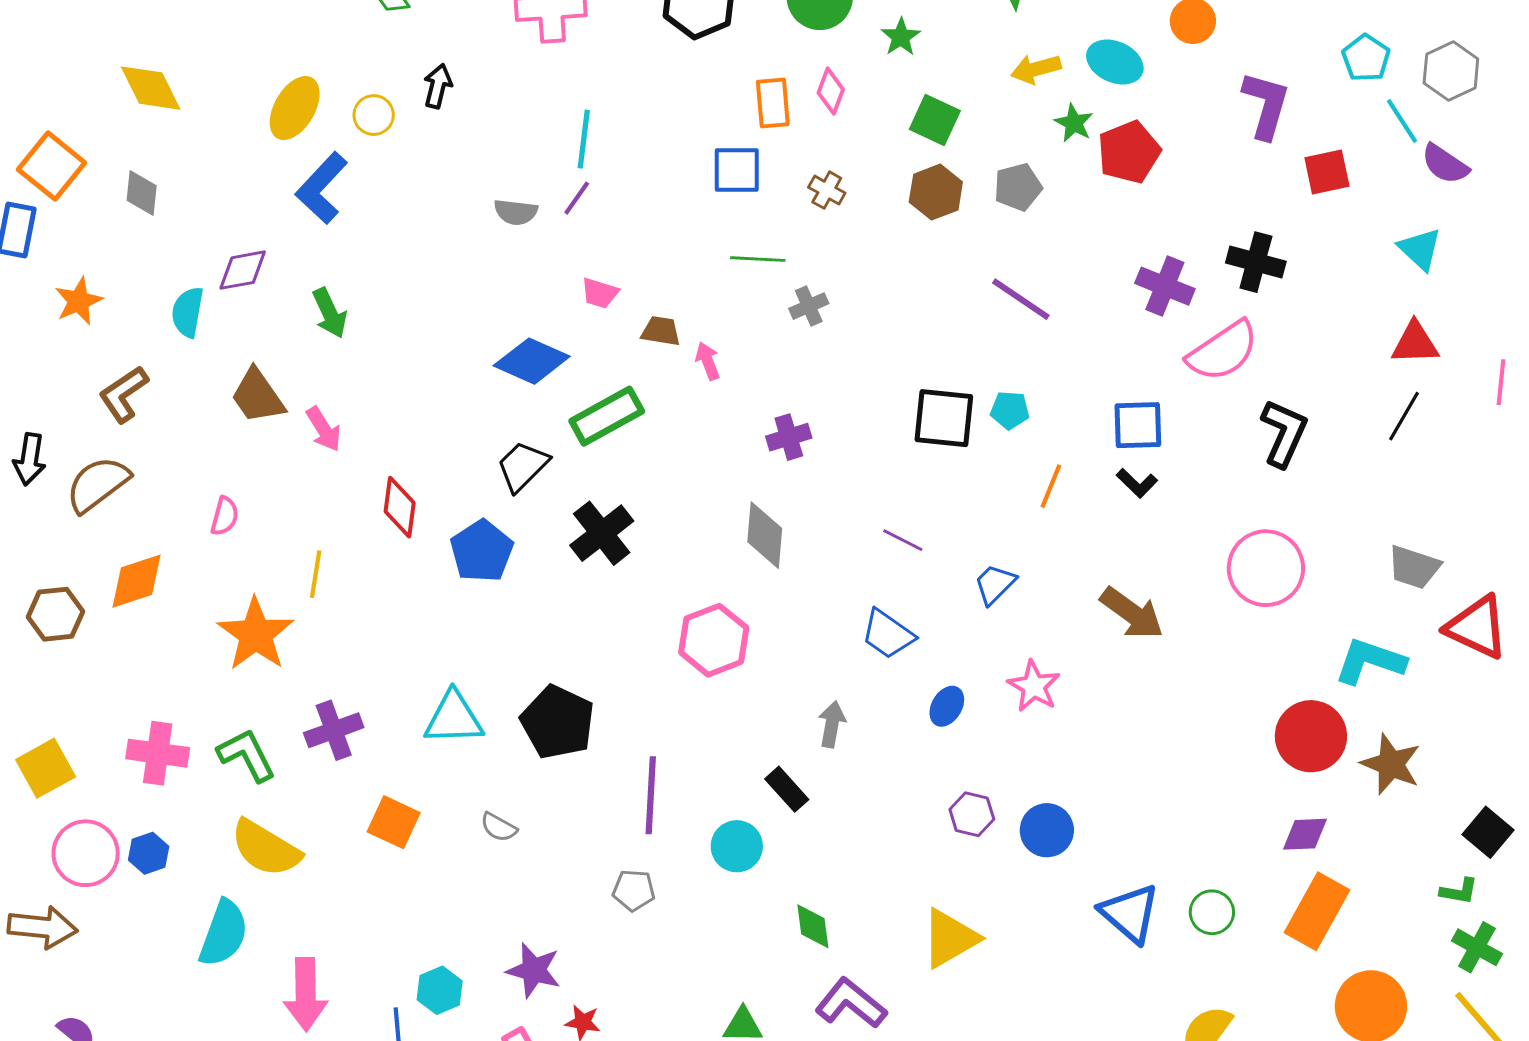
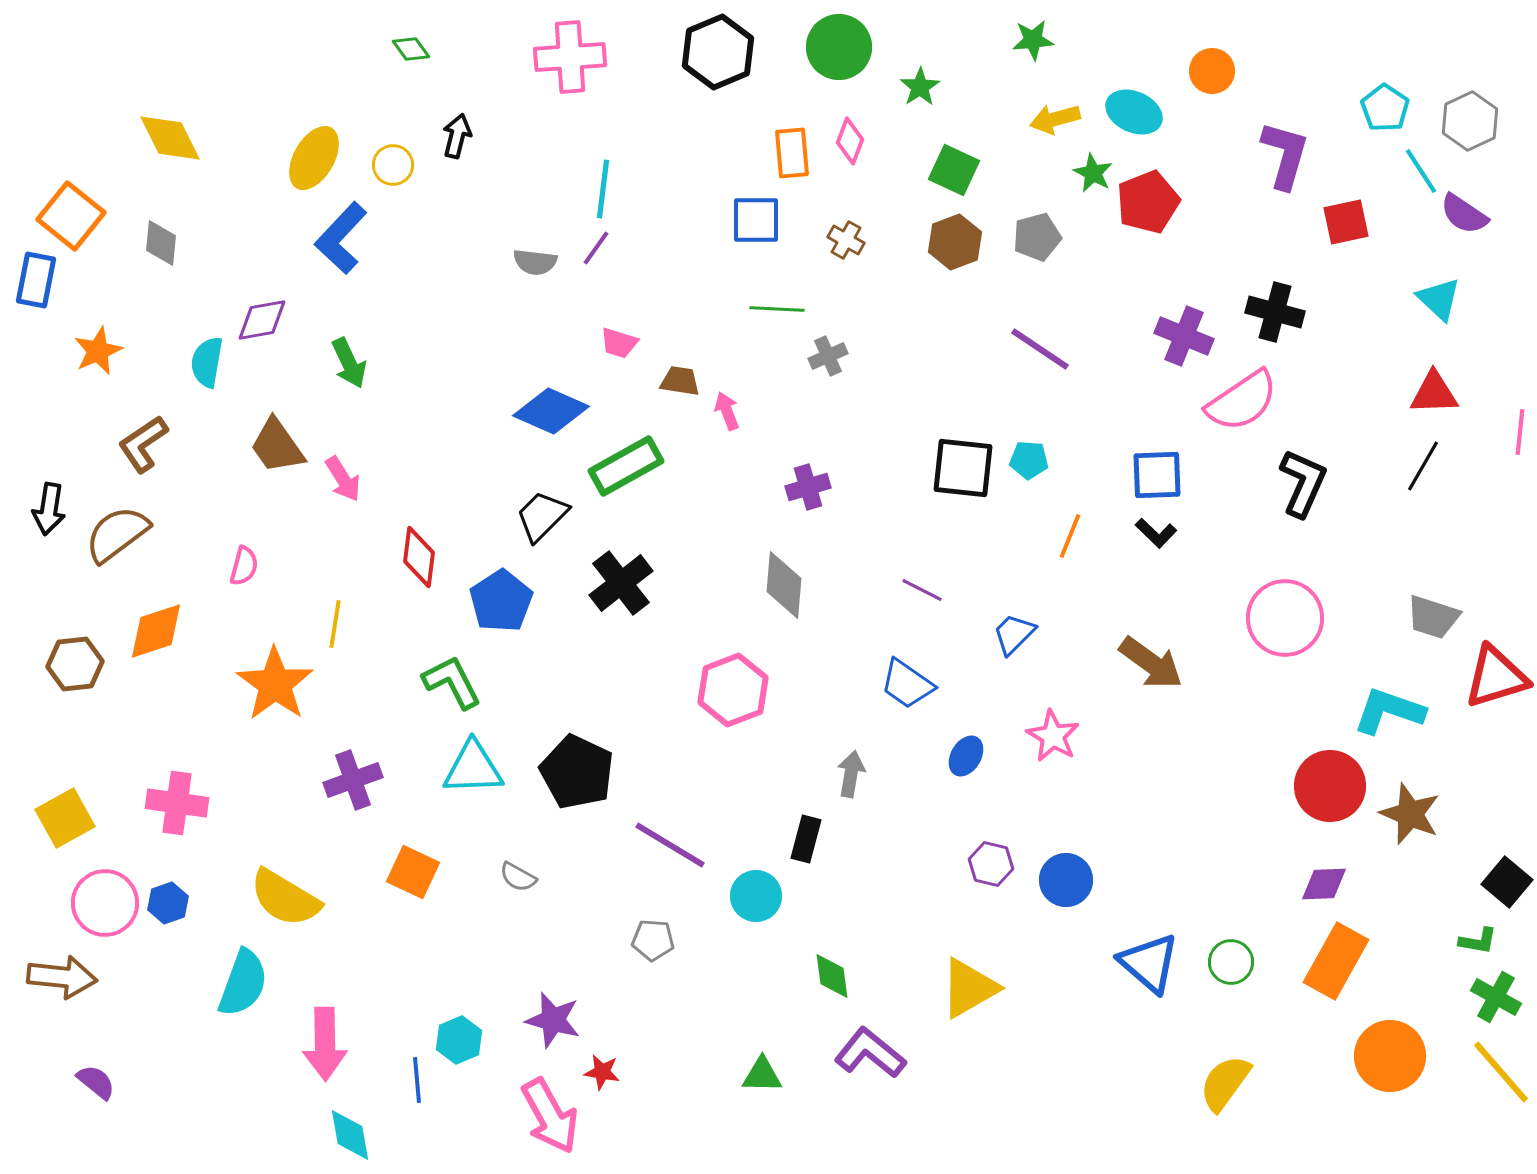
red triangle: (1477, 627) -> (1496, 677), turned -42
green L-shape: (247, 755) -> (452, 682), moved
black rectangle: (787, 789) -> (806, 839), turned 57
purple line: (651, 795) -> (670, 845), turned -62

